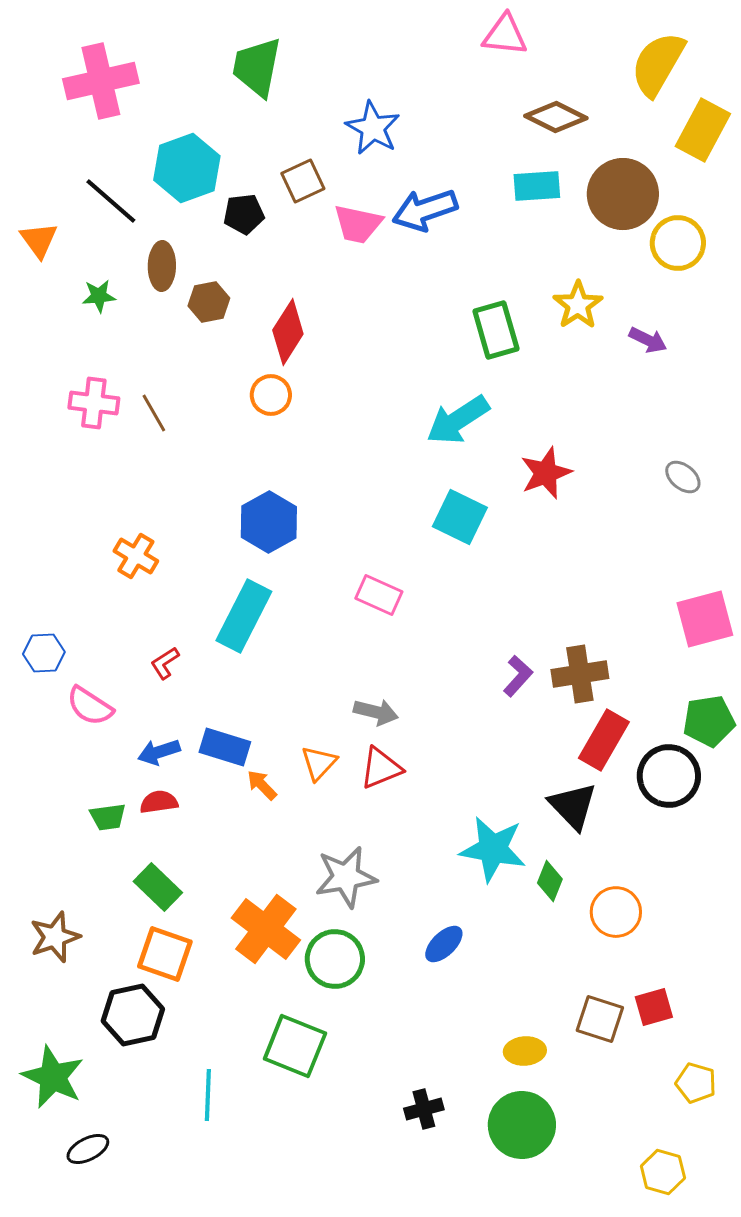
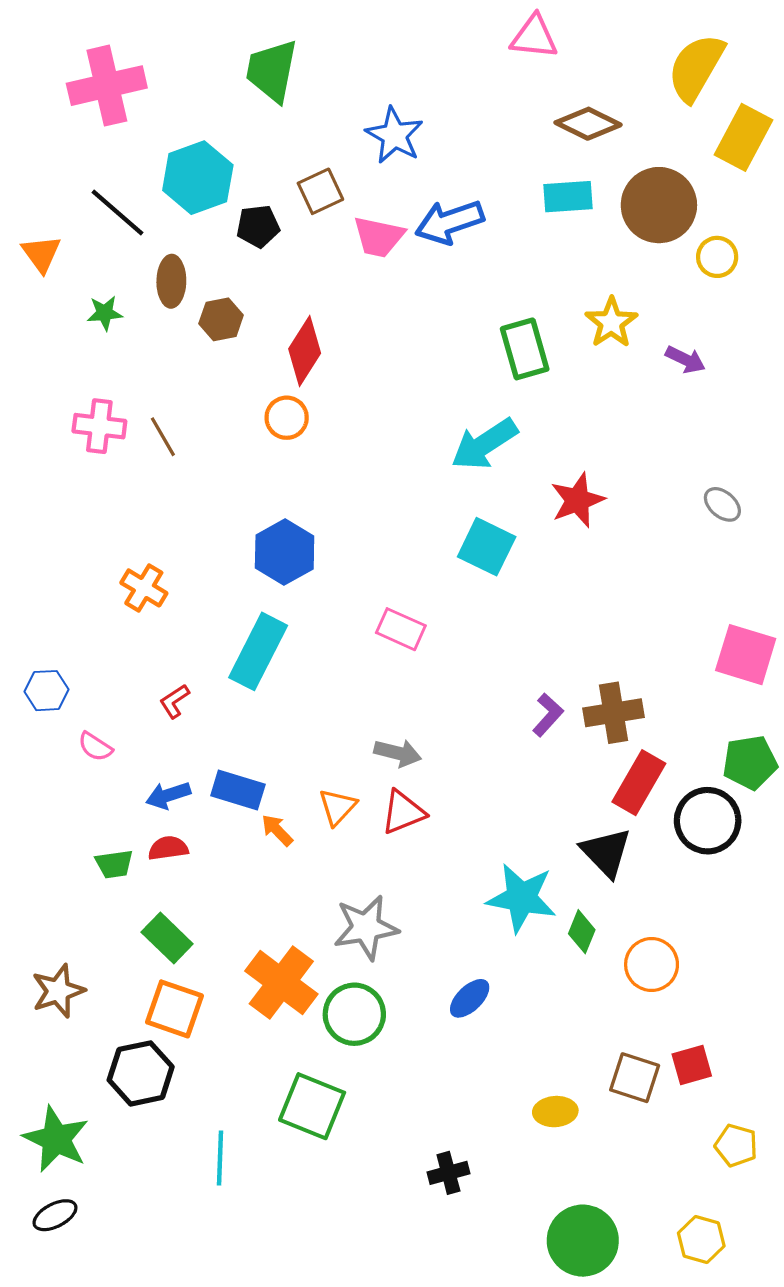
yellow circle: (678, 243) -> (717, 257), size x0.7
pink square: (705, 619) -> (746, 655), turned 32
pink semicircle: (90, 706) -> (95, 747), size x0.7
green circle: (522, 1125) -> (583, 1241), moved
black ellipse: (88, 1149) -> (55, 1215), moved

